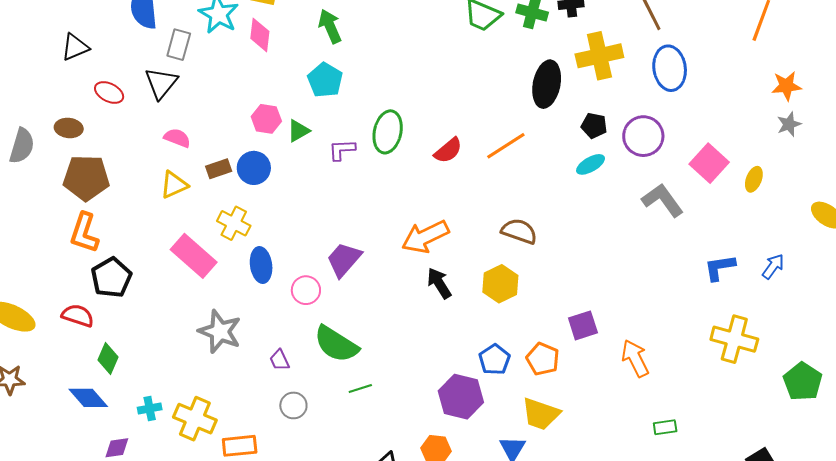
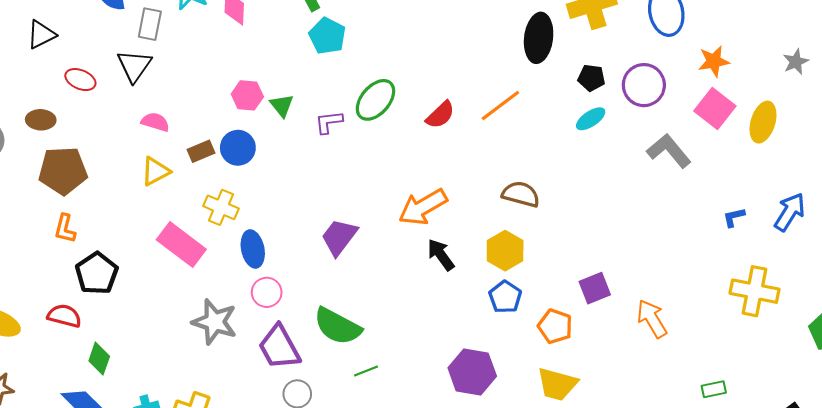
cyan pentagon: (325, 80) -> (327, 36), moved
orange star: (786, 86) -> (714, 61), moved
green triangle: (298, 131) -> (282, 105), turned -35
green ellipse: (388, 132) -> (375, 100), turned 33
yellow ellipse: (754, 179) -> (763, 122), size x1.5
orange L-shape: (84, 233) -> (65, 229), size x0.7
blue arrow: (773, 266) -> (790, 212), size x1.4
blue L-shape: (720, 268) -> (734, 217), size x0.7
pink circle: (306, 290) -> (267, 292), moved
purple trapezoid: (280, 360) -> (279, 347), size x2.0
blue pentagon: (494, 360) -> (505, 297), moved
green rectangle: (665, 427) -> (714, 389), moved

